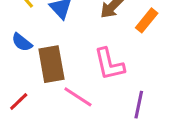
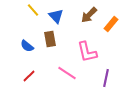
blue semicircle: (22, 42) -> (27, 46), moved
brown rectangle: (51, 64) -> (50, 39), moved, size x0.7

